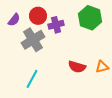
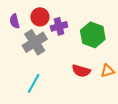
green hexagon: (90, 18) -> (93, 35), moved
purple semicircle: (14, 20) -> (15, 21), turned 128

